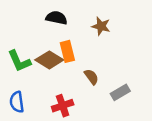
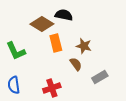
black semicircle: (57, 18) -> (64, 15), moved
brown star: (101, 26) -> (84, 46), moved
brown diamond: (49, 60) -> (42, 24), moved

